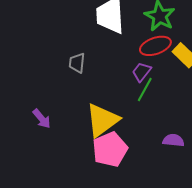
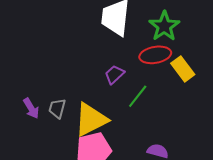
gray trapezoid: (77, 63) -> (57, 108), moved
purple trapezoid: (142, 72) -> (115, 74), moved

